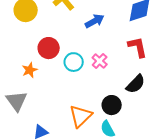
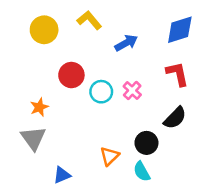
orange star: (30, 70) -> (39, 107), moved
orange triangle: (81, 116) -> (110, 156), size x0.7

